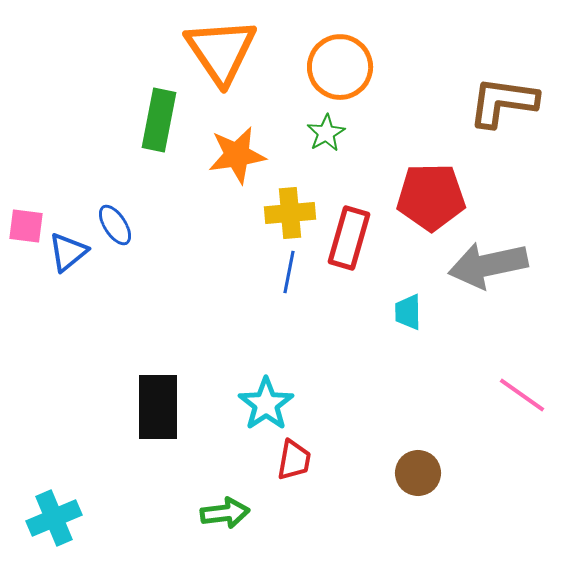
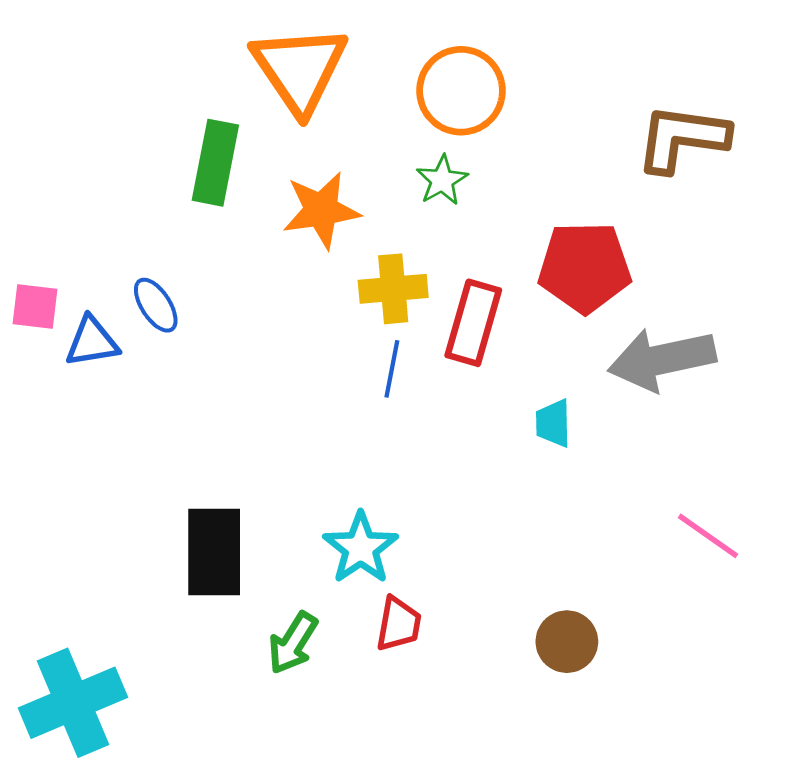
blue triangle: (68, 252) -> (92, 342), turned 30
green arrow: (225, 513) -> (293, 643), moved, turned 129
cyan cross: (54, 518) -> (73, 703), size x1.4

